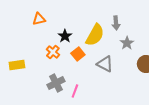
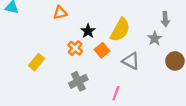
gray arrow: (116, 23) -> (165, 19), moved
yellow rectangle: (17, 65) -> (36, 62), turned -42
pink line: (75, 91) -> (116, 93), moved

